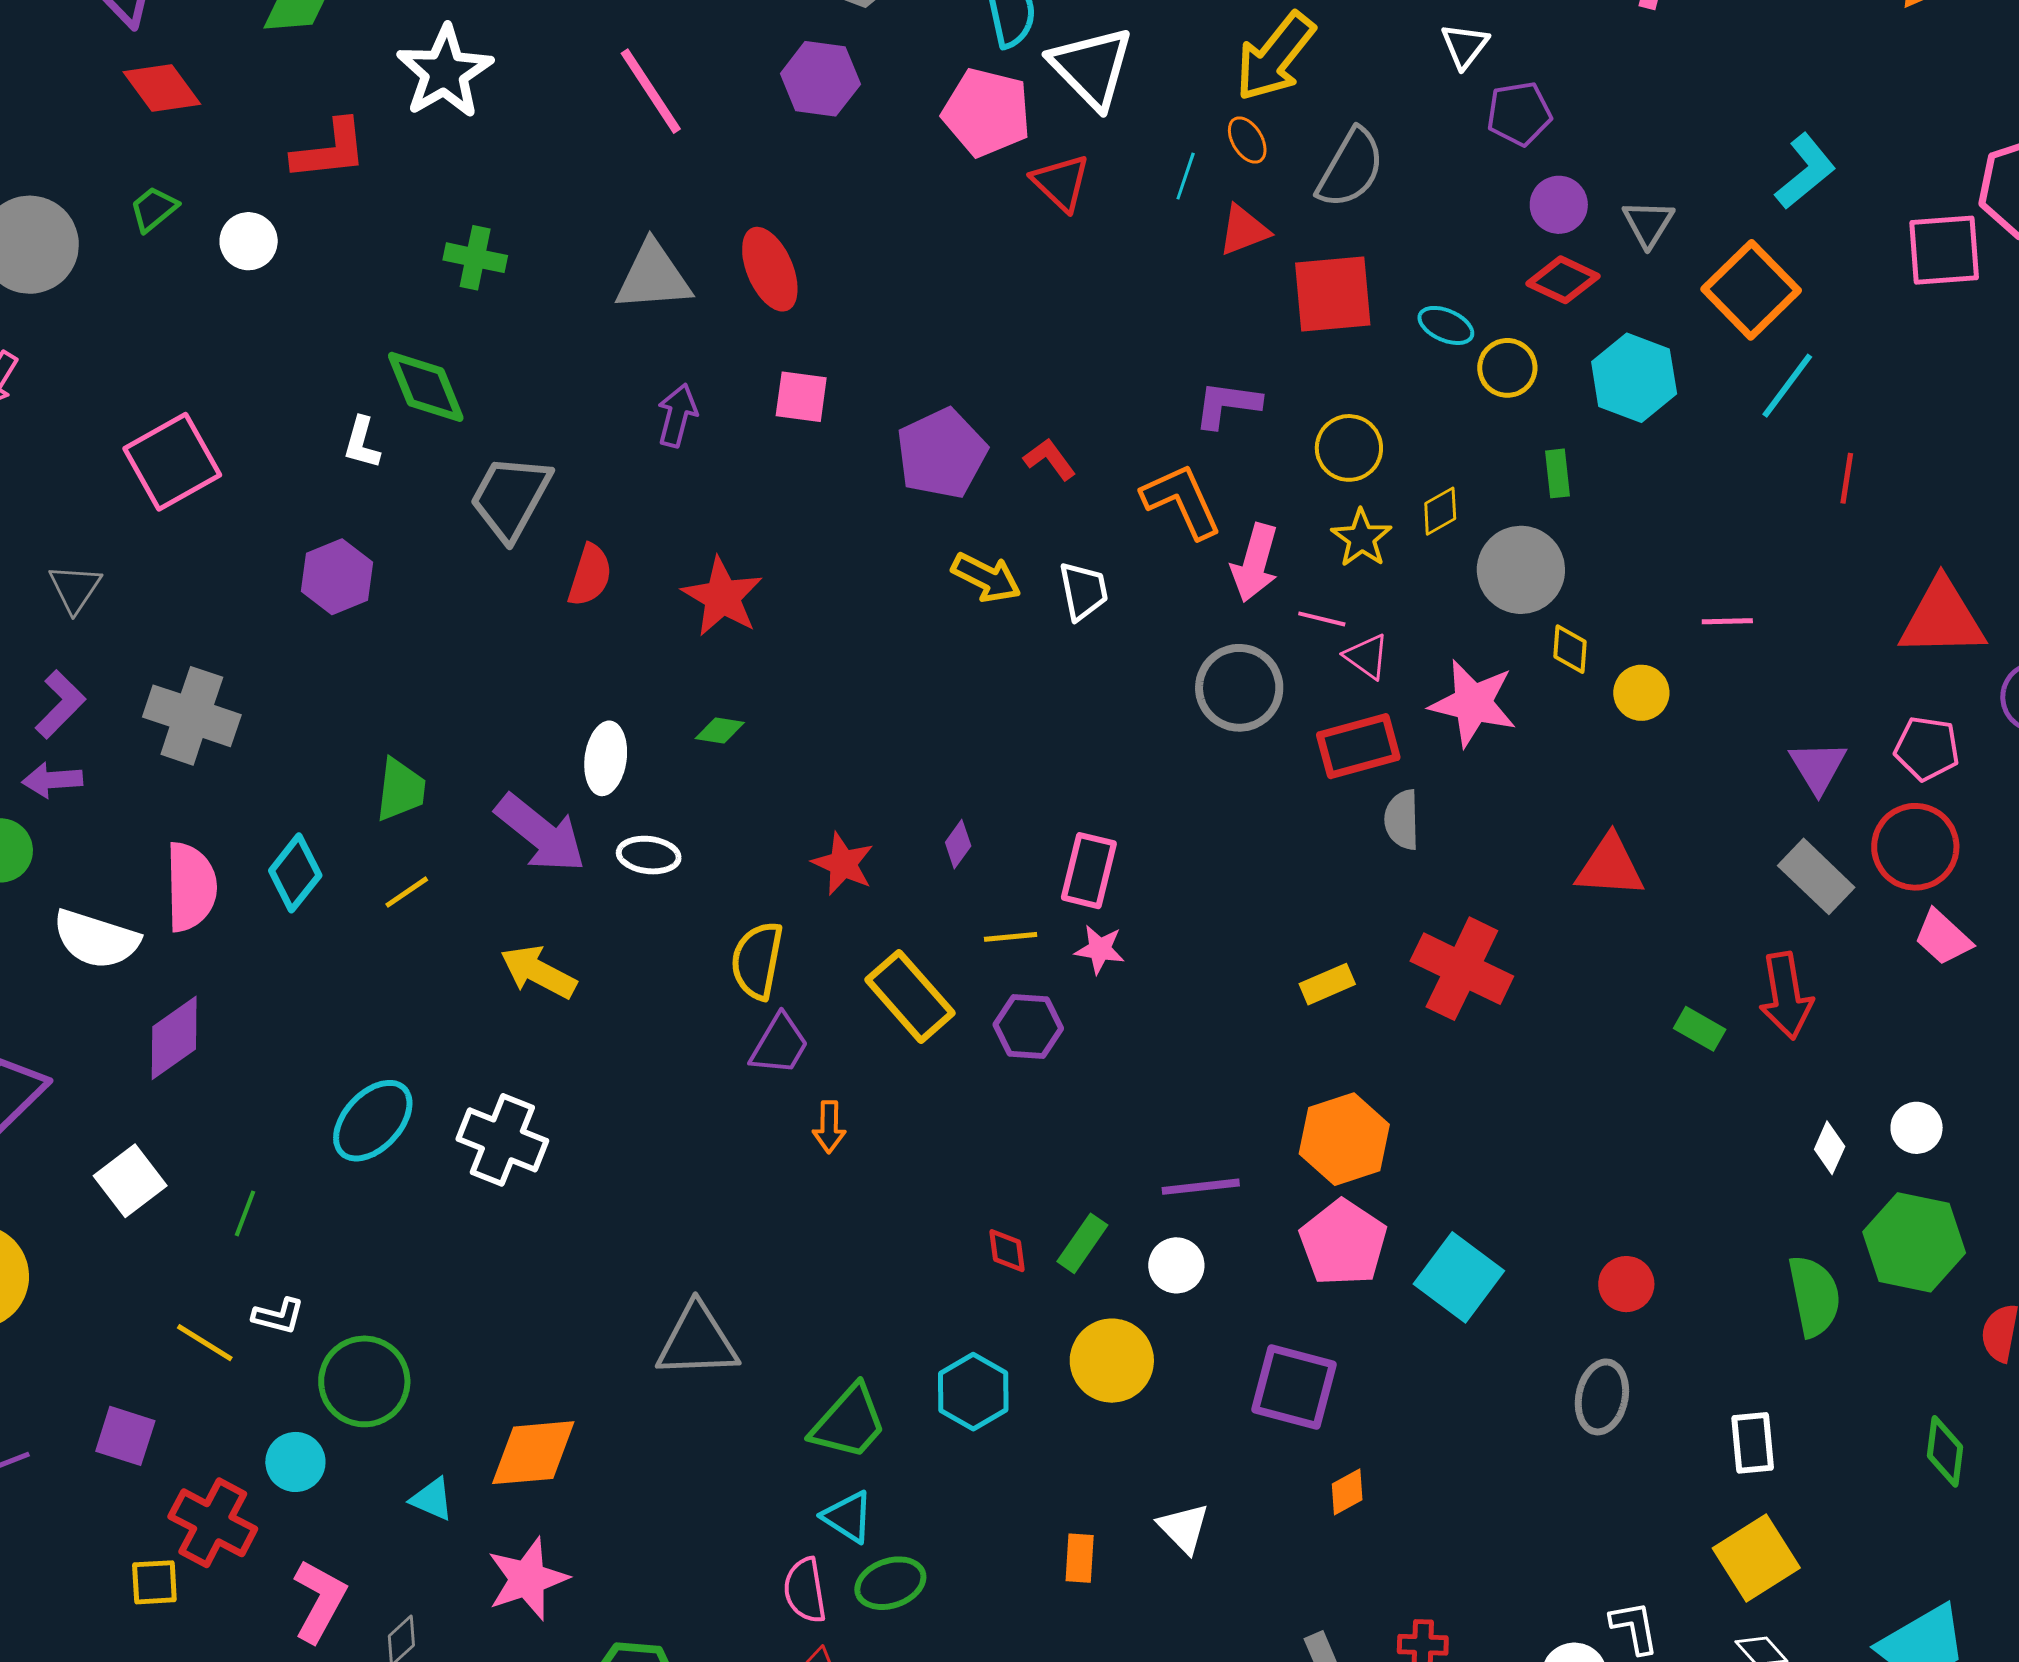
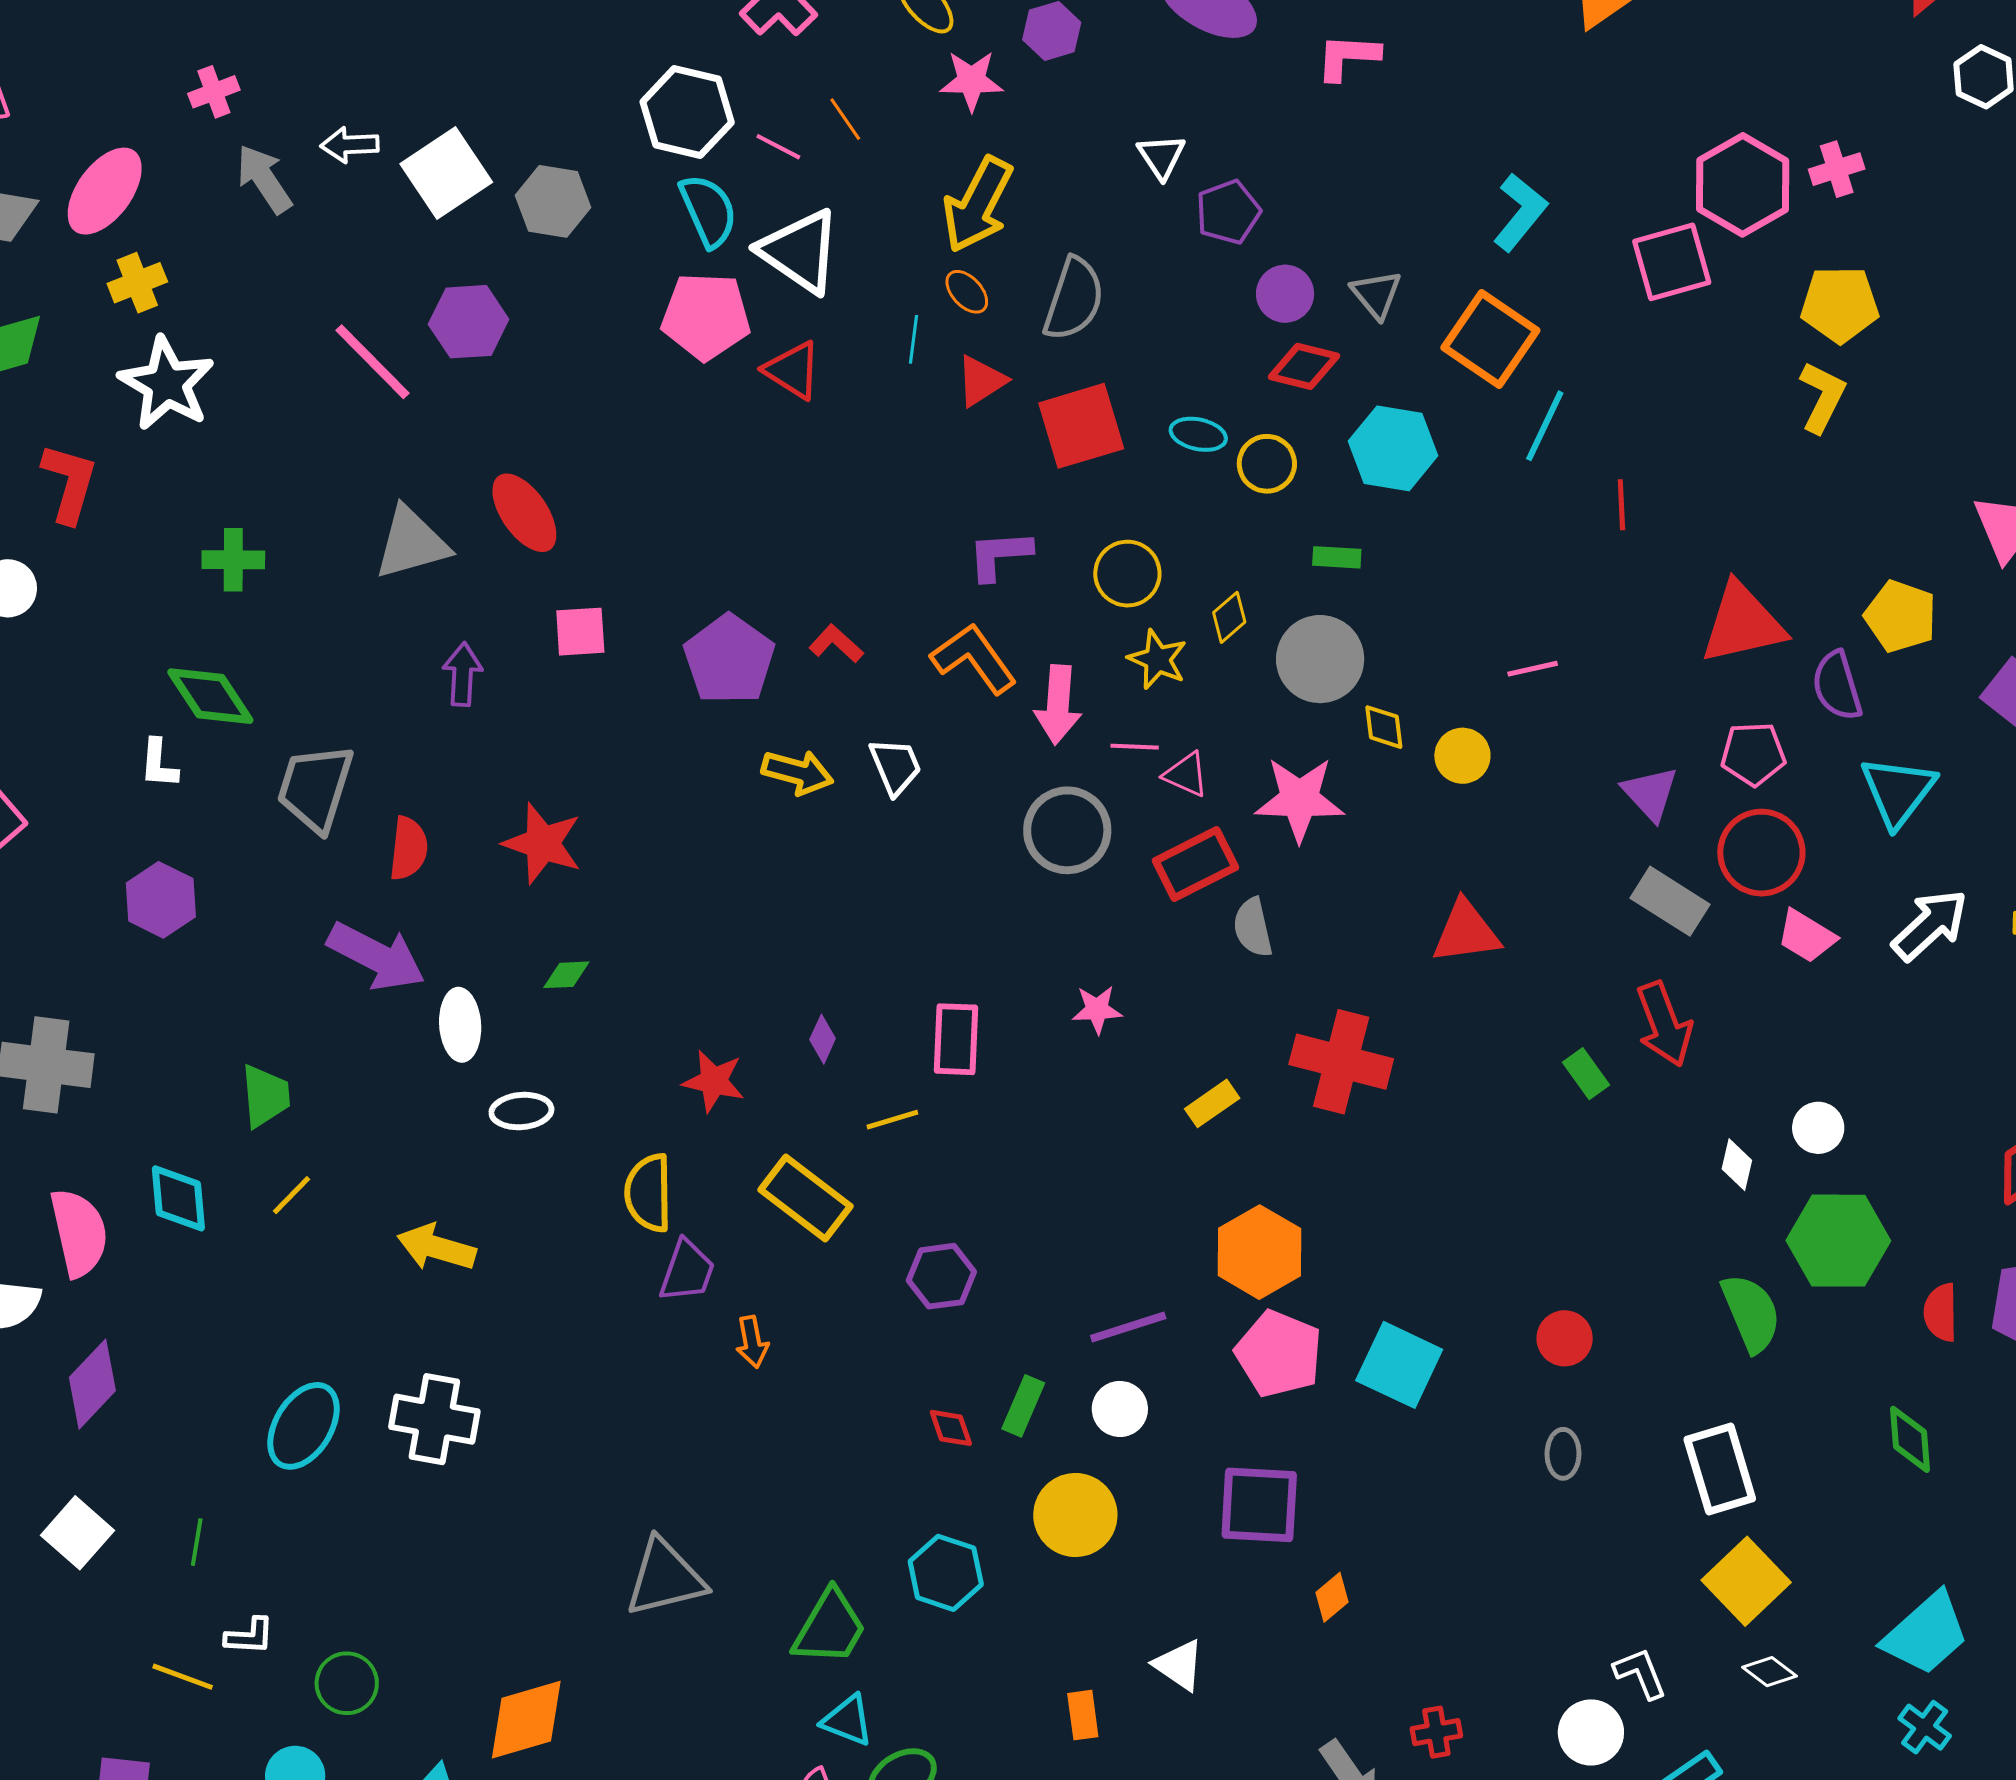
purple hexagon: (820, 79) -> (469, 322), moved
red L-shape: (330, 150) -> (69, 483), turned -56
green rectangle: (1557, 473) -> (1337, 557), turned -69
purple arrow: (540, 833) -> (376, 956), moved
cyan diamond: (295, 873) -> (178, 1198), turned -32
pink star: (1100, 949) -> (1097, 1010), moved
purple hexagon: (1028, 1027) -> (941, 1276), moved
green rectangle: (1700, 1029) -> (1586, 1074), turned 36
green circle: (364, 1381) -> (347, 1683), size x0.7
gray ellipse: (1602, 1397) -> (1563, 1454), size x0.7
white rectangle: (1753, 1443) -> (1720, 1469), size x1.4

